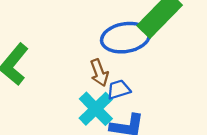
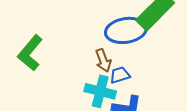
cyan cross: (96, 109) -> (100, 91), turned -32

